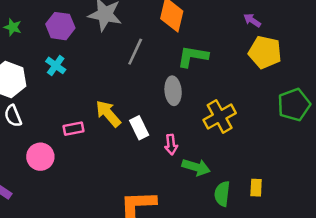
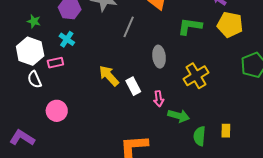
green star: (13, 27) -> (34, 21), moved
green L-shape: (193, 56) -> (190, 26), moved
pink rectangle: (74, 129) -> (55, 63), moved

